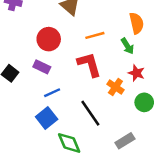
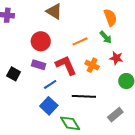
orange line: (95, 35) -> (80, 41), moved
red L-shape: (89, 64) -> (66, 65), moved
orange cross: (115, 87) -> (92, 65), moved
black line: (90, 113) -> (84, 96), turned -45

